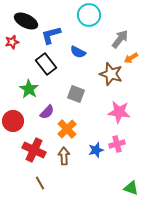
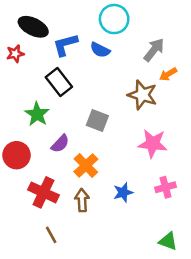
blue semicircle: (78, 52) -> (100, 50), moved
pink cross: (117, 144) -> (165, 187), moved

